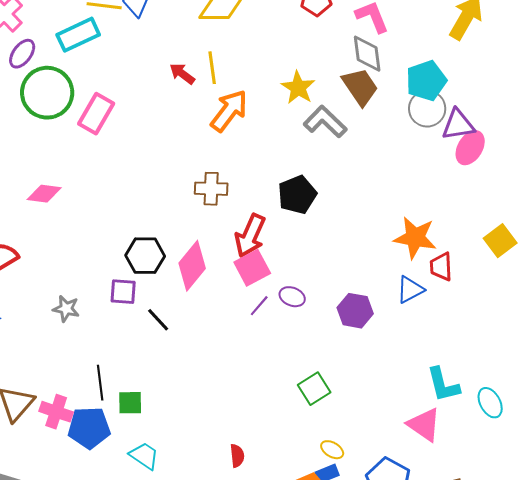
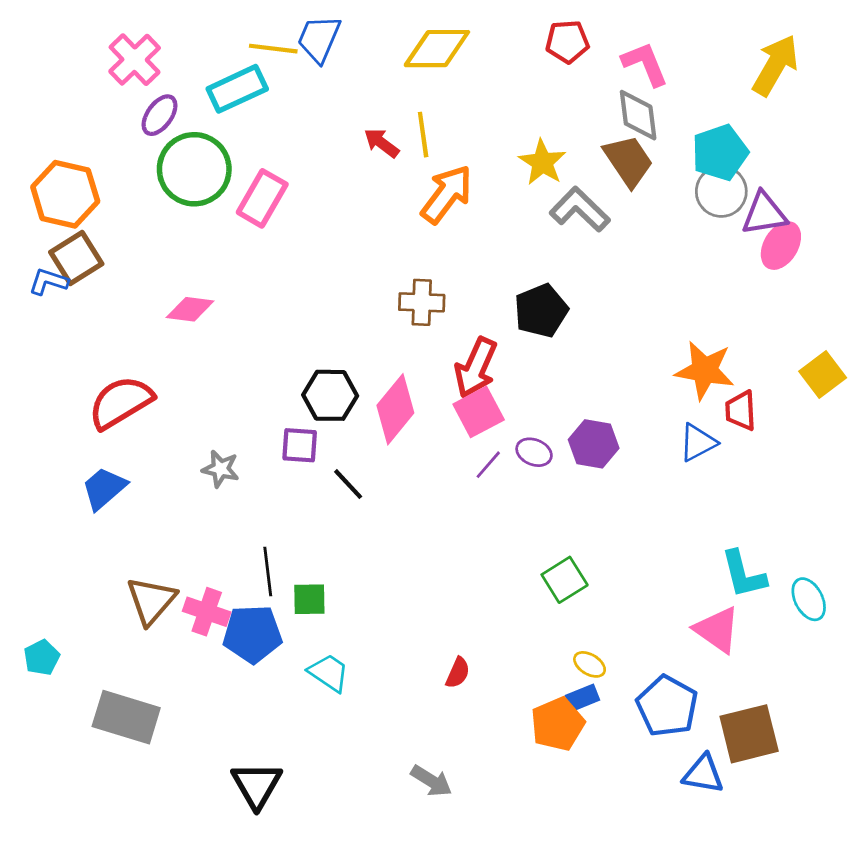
purple hexagon: (355, 311) -> (594, 444), moved
red semicircle: (237, 456) -> (458, 673), turned 30

